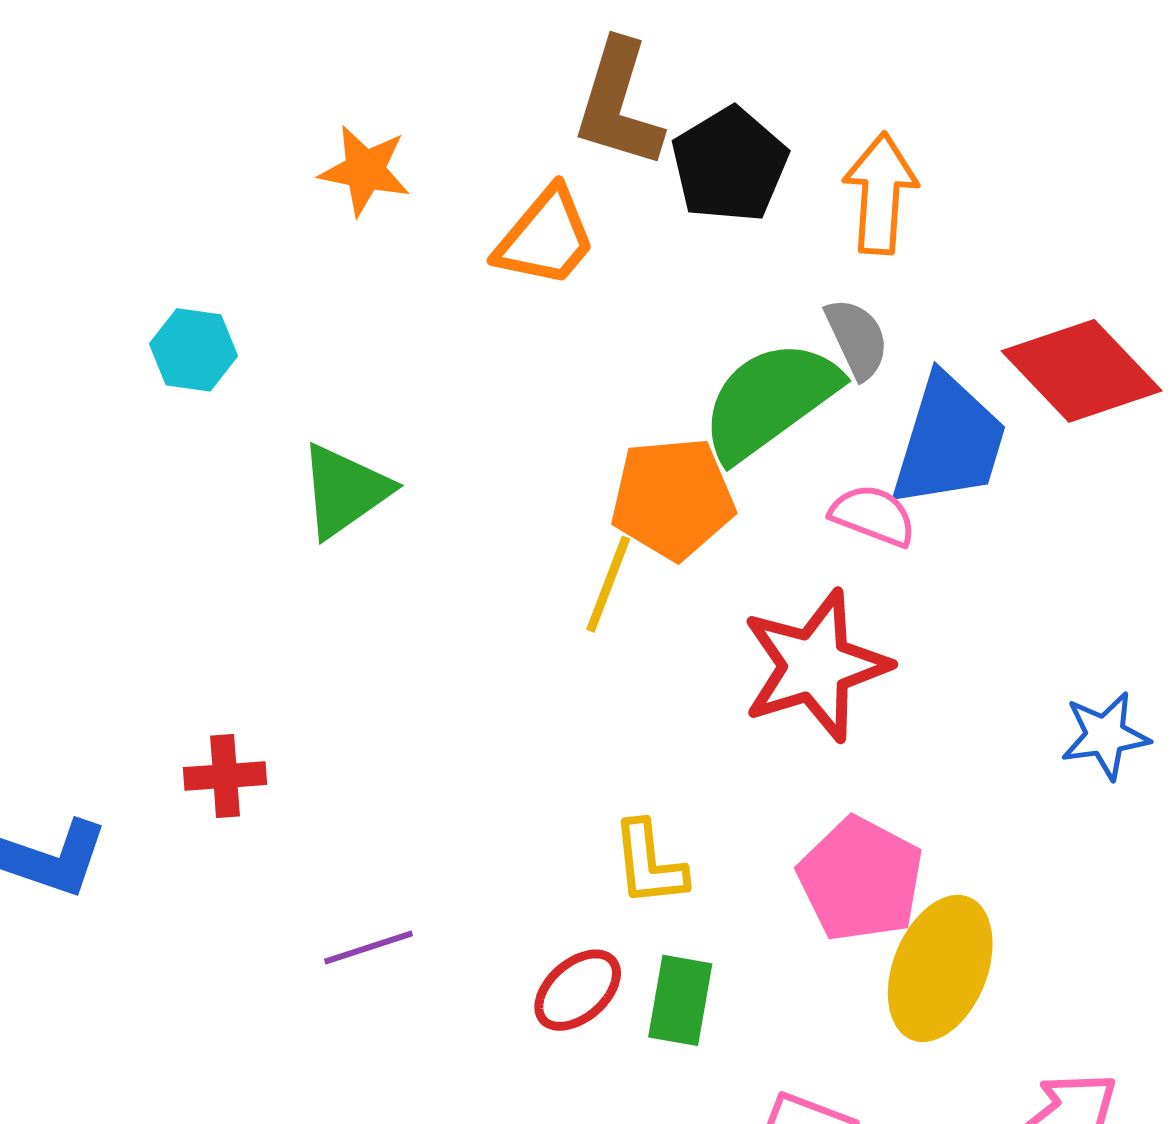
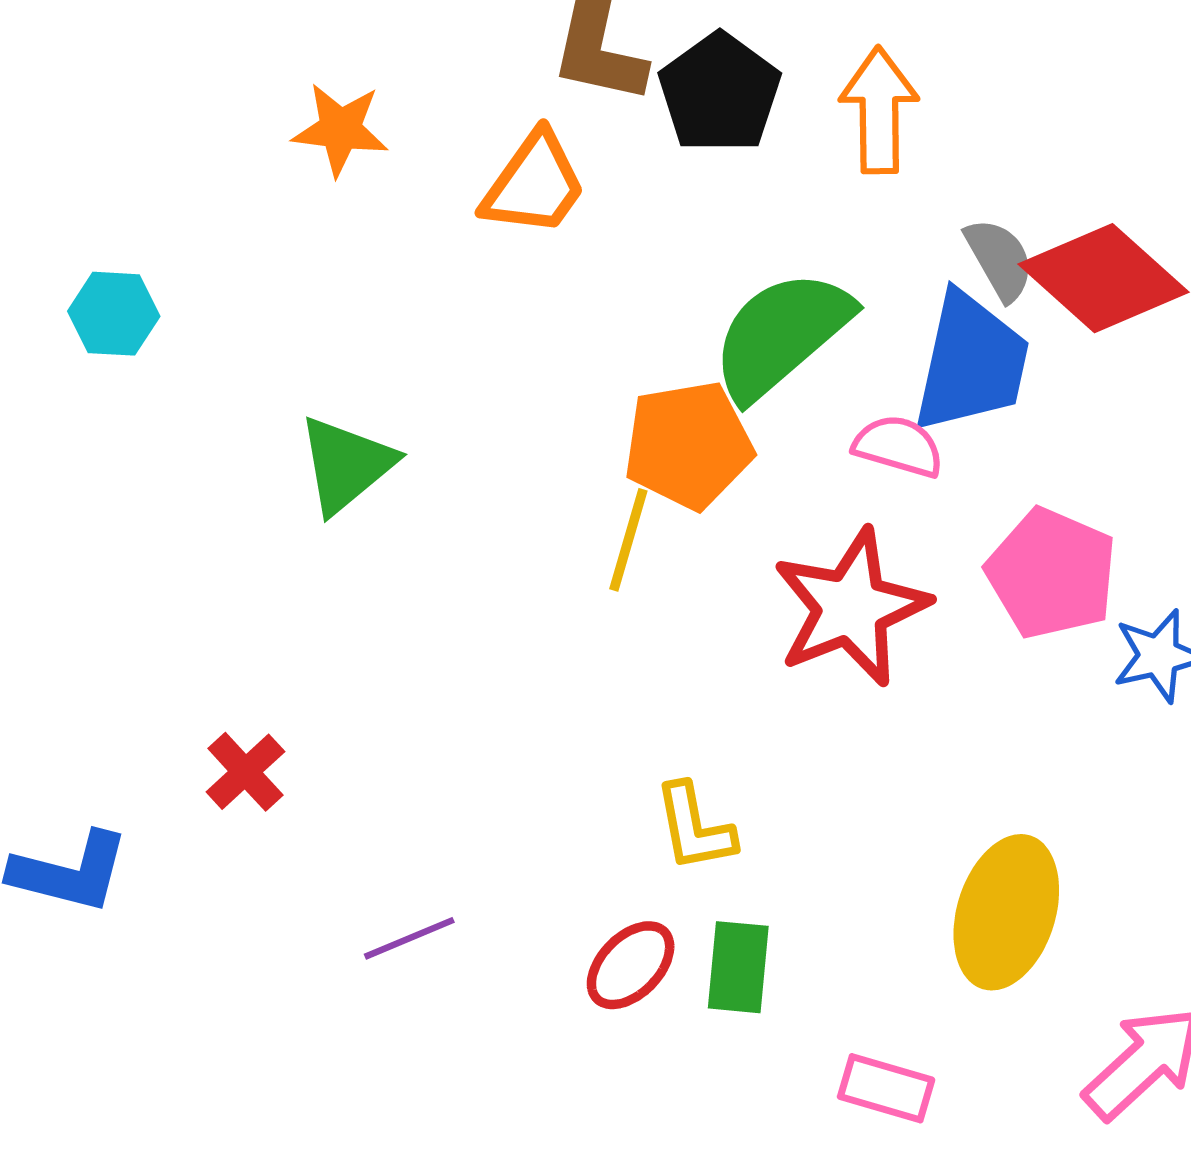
gray semicircle: (857, 338) -> (999, 259), moved
cyan hexagon: (194, 350) -> (114, 314), moved
red cross: (225, 776) -> (245, 772), turned -34
pink pentagon: (861, 879) -> (1052, 573), moved

